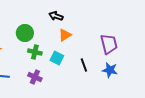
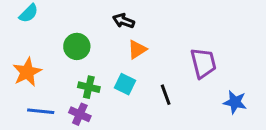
green cross: (35, 52) -> (89, 87), moved
blue star: (110, 70) -> (235, 102), moved
purple cross: (35, 77) -> (80, 114), moved

